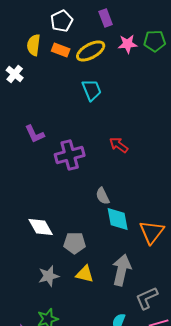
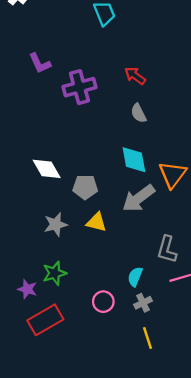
gray semicircle: (103, 196) -> (138, 113), moved
gray arrow: (122, 270) -> (138, 198), moved, turned -140
gray L-shape: (147, 298) -> (167, 249), turned -50

